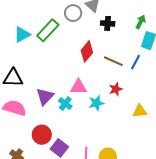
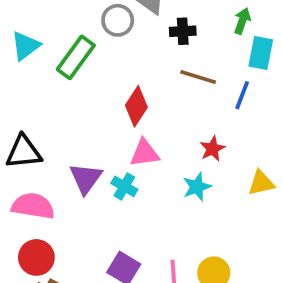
cyan triangle: (22, 34) -> (25, 46), moved
red diamond: (87, 51) -> (136, 106), moved
brown line: (113, 61) -> (198, 77), moved
cyan star: (96, 103) -> (197, 187), moved
red circle: (42, 135) -> (36, 257), moved

